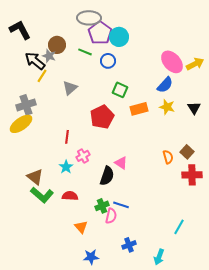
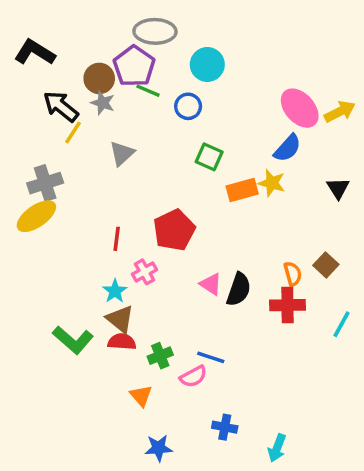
black L-shape: (20, 30) -> (35, 52), turned -30
purple pentagon: (100, 33) -> (134, 66), moved
gray star: (49, 56) -> (103, 103), moved
yellow star: (167, 107) -> (272, 183), moved
red pentagon: (102, 117) -> (174, 230), moved
red cross: (192, 175) -> (287, 305), moved
black semicircle: (107, 176) -> (239, 289), moved
brown triangle: (35, 177) -> (120, 319), moved
green cross: (102, 206) -> (160, 356), moved
pink semicircle: (111, 216) -> (193, 377), turned 49
cyan line: (179, 227) -> (342, 324), moved
blue cross: (129, 245) -> (225, 427), turned 32

